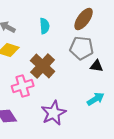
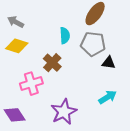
cyan semicircle: (45, 26) -> (65, 35), moved
brown cross: (43, 66) -> (52, 63), size x0.7

